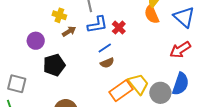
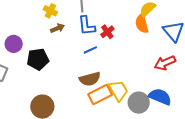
blue L-shape: (97, 25) -> (87, 26), turned 85
purple circle: (36, 41) -> (14, 44), moved
brown semicircle: (107, 63) -> (90, 79), moved, size x1.5
blue semicircle: (181, 84) -> (160, 97), turned -95

